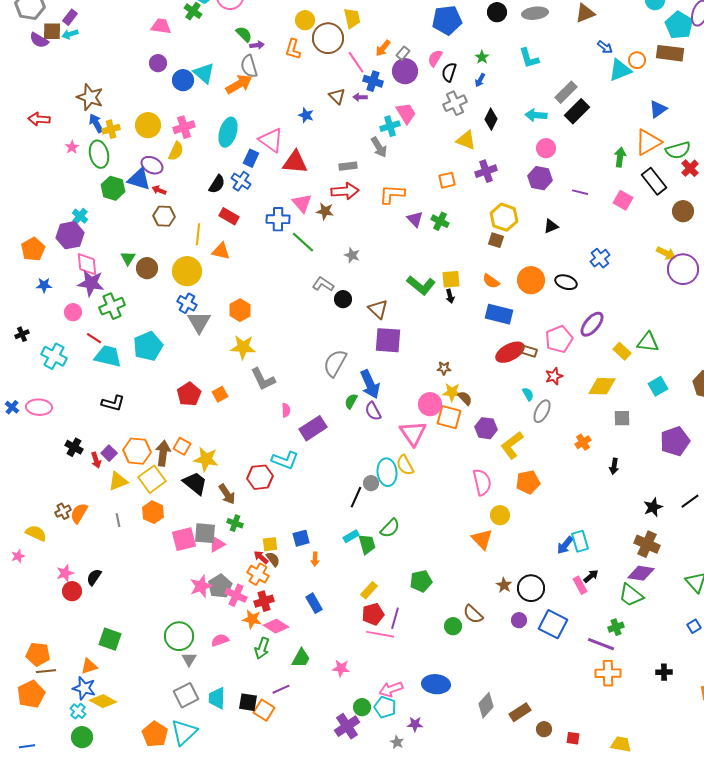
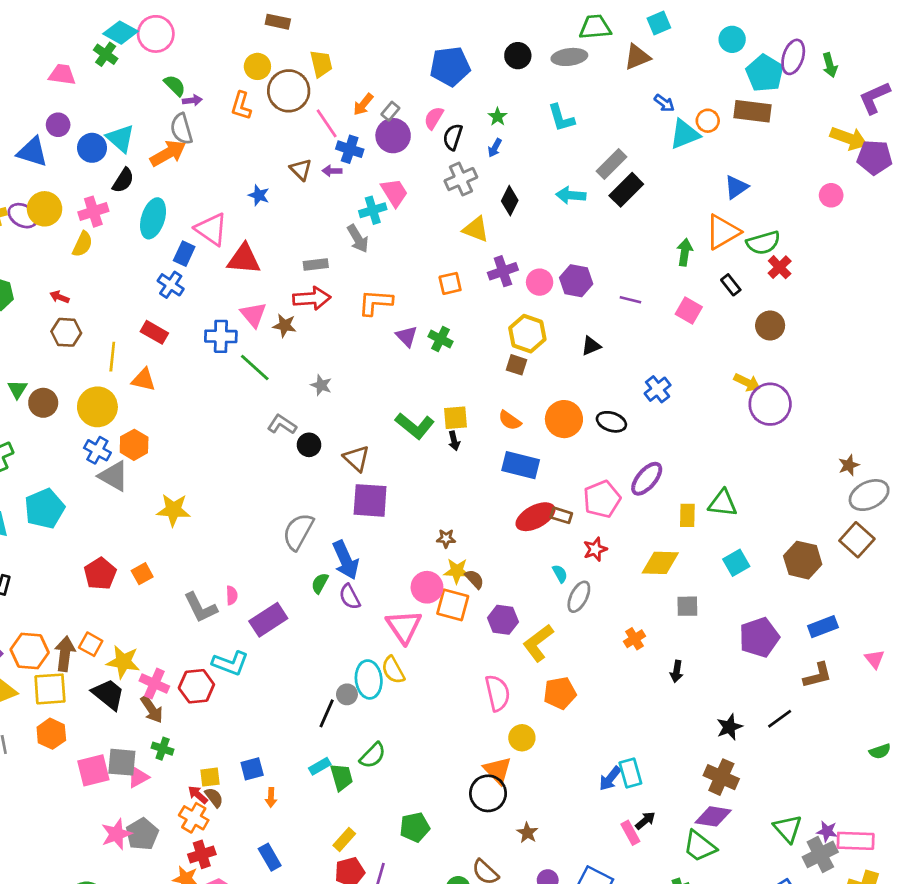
pink circle: (546, 148) -> (540, 282), moved
purple ellipse: (152, 165) -> (23, 216), moved
blue triangle: (139, 179) -> (32, 152), moved
black rectangle: (654, 181) -> (731, 285), size x0.6
black semicircle: (217, 184) -> (123, 180), moved
orange hexagon: (240, 310) -> (134, 445), moved
gray triangle: (199, 322) -> (114, 476), turned -30
yellow rectangle: (622, 351) -> (687, 515), turned 48
gray L-shape: (263, 379) -> (200, 608), moved
yellow square: (152, 479) -> (50, 689), turned 32
black circle: (531, 588) -> (488, 793), moved
pink cross: (236, 595) -> (154, 684), moved

